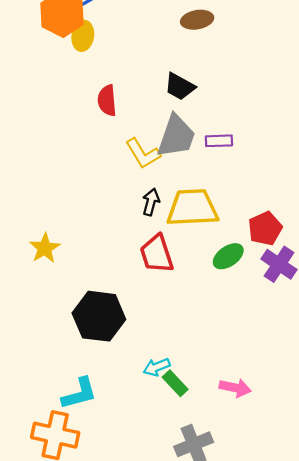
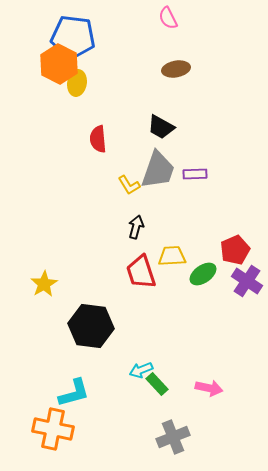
yellow L-shape: (143, 154) -> (129, 185), size x0.7
yellow trapezoid: (192, 208) -> (172, 256), moved, size x0.6
yellow star: (45, 248) -> (44, 284), moved

